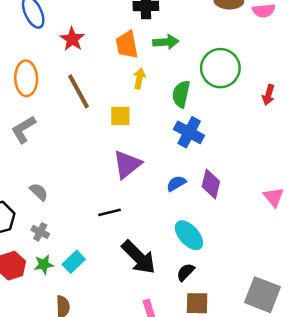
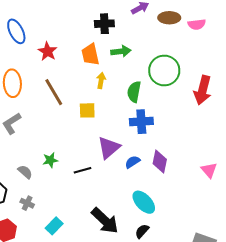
red arrow: (268, 95) -> (203, 90), size x1.8
blue cross: (189, 132) -> (141, 122), turned -30
purple triangle: (127, 164) -> (109, 148), moved
black line: (110, 212) -> (82, 170), moved
green star: (44, 265) -> (50, 160), moved

